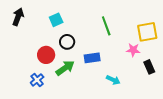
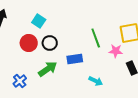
cyan square: (56, 20) -> (39, 21), turned -32
green line: (106, 26) -> (96, 38), moved
red circle: (46, 55) -> (29, 43), moved

